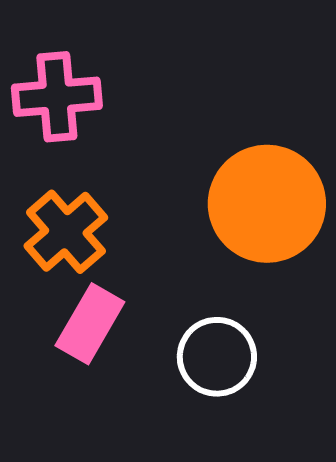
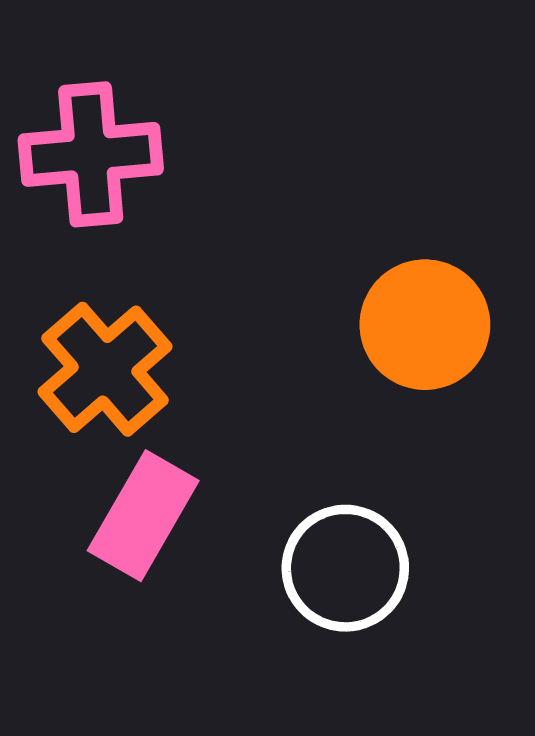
orange circle: (267, 204) -> (425, 325), size x0.7

